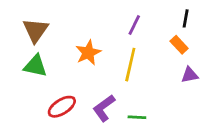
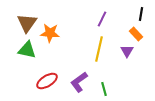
orange star: (88, 53) -> (50, 33), moved, turned 30
purple triangle: (190, 75) -> (127, 51), moved, turned -48
green line: (137, 117) -> (104, 89), turned 72

